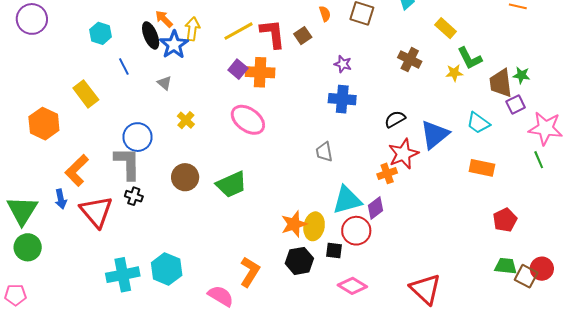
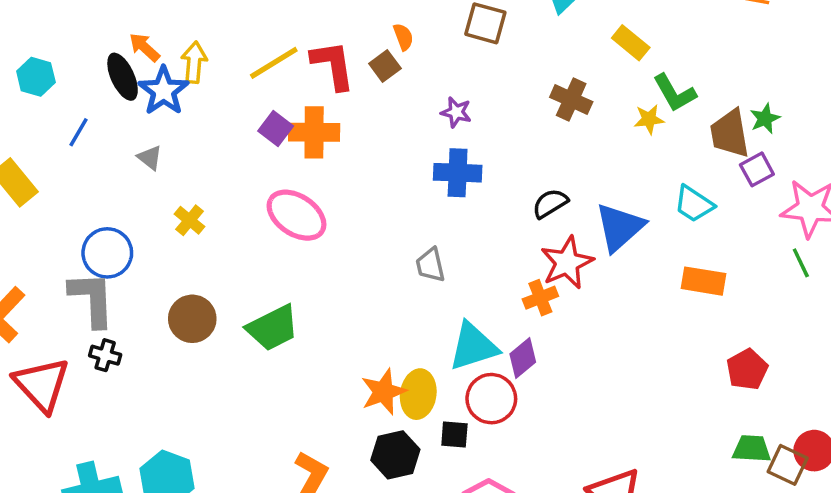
orange semicircle: (325, 14) -> (403, 37), moved
blue line: (124, 66) -> (79, 132), turned 60
green star: (521, 75) -> (765, 119), turned -30

